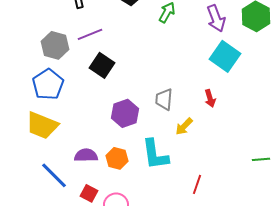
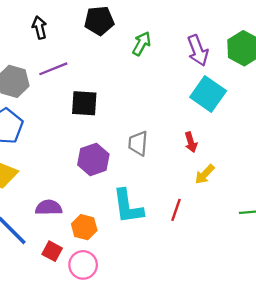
black square: (102, 65) -> (84, 103), moved, turned -30
yellow arrow: (184, 126) -> (205, 174), moved
orange hexagon: (117, 158) -> (84, 227), moved
red line: (197, 184) -> (176, 210), moved

